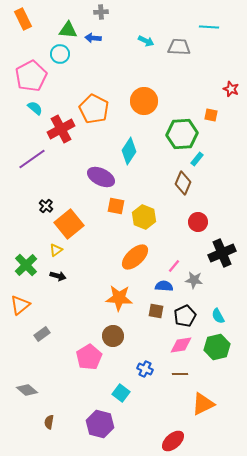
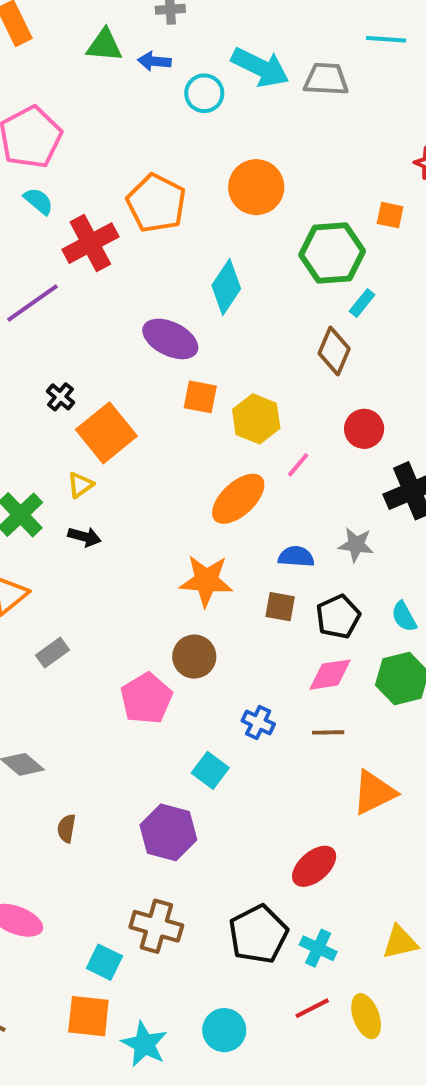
cyan arrow: (146, 41) -> (260, 67), size x1.8
cyan circle: (60, 54) -> (204, 93), moved
pink line: (174, 266) -> (298, 465), moved

